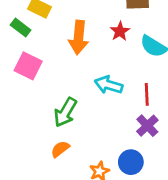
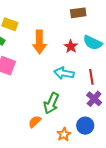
red star: (120, 31) -> (71, 46), moved
green arrow: (65, 112) -> (51, 103), moved

